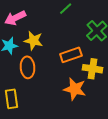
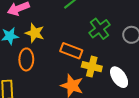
orange rectangle: (71, 55) -> (71, 51), turned 35

